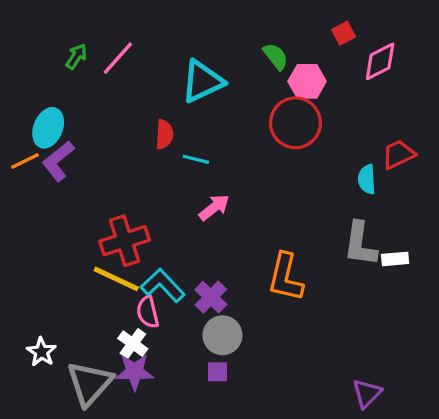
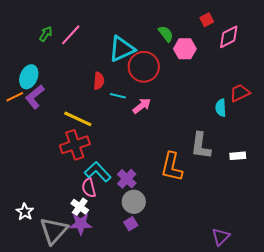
red circle: (295, 123) -> (144, 67), moved
pink arrow: (214, 207) -> (142, 106), moved
gray L-shape: (360, 244) -> (201, 146), moved
yellow line: (116, 279) -> (78, 119), moved
purple square: (217, 372) -> (131, 224), turned -32

